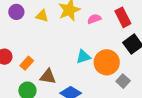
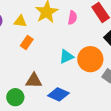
pink semicircle: (94, 19) -> (72, 18), turned 128
orange rectangle: (27, 63) -> (27, 42), moved

